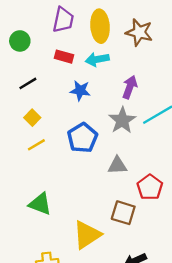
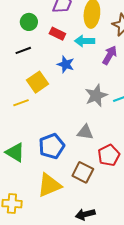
green circle: (20, 41) -> (29, 22), moved
purple arrow: (130, 87) -> (110, 55), moved
yellow square: (32, 118) -> (37, 82), moved, size x1.5
blue pentagon: (82, 138) -> (52, 146), moved

